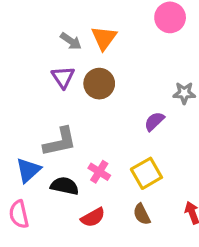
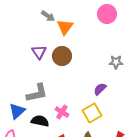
gray arrow: (71, 41) -> (48, 16), moved
purple semicircle: (154, 121) -> (100, 89), moved

